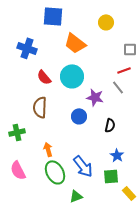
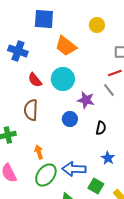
blue arrow: (83, 166) -> (74, 169), turned 130
green ellipse: (55, 172) -> (46, 175), turned 65
green square: (111, 176) -> (96, 186), moved, turned 35

